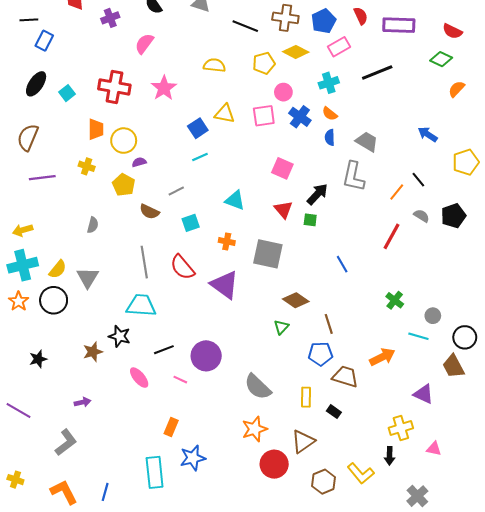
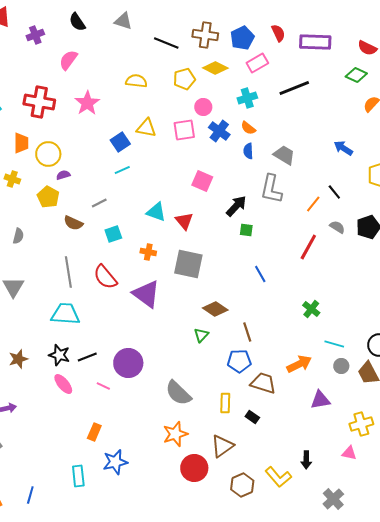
red triangle: (283, 210) -> (184, 221), moved
green square: (310, 220) -> (246, 230), moved
gray circle: (433, 316) -> (341, 366), moved
black star: (120, 336) -> (59, 355), moved
purple triangle: (424, 394) -> (320, 400), moved, turned -35
yellow cross: (401, 428) -> (361, 424), moved
cyan rectangle: (155, 472) -> (78, 476), size x0.7

